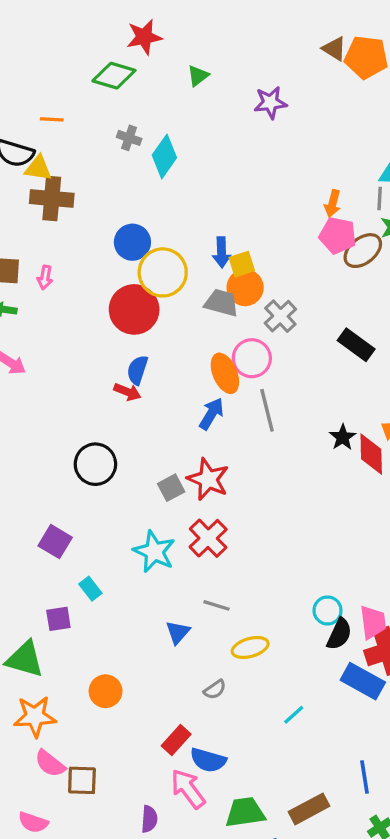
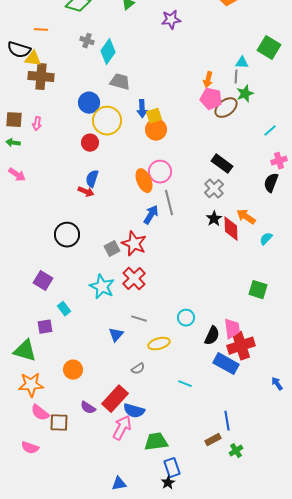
gray trapezoid: (222, 303) -> (120, 82), moved
red circle: (134, 309) -> (90, 143), size x0.6
gray cross: (280, 316) -> (214, 189), moved
blue arrow: (211, 414) -> (151, 215), moved
cyan circle: (328, 610) -> (186, 318), moved
cyan line: (294, 715) -> (185, 384), turned 64
red rectangle: (176, 740) -> (115, 399), size x1.5
pink arrow: (188, 789) -> (122, 428), turned 65
brown rectangle: (309, 809) -> (213, 440), moved, size x0.7
purple semicircle: (149, 819) -> (88, 408), moved, turned 119

